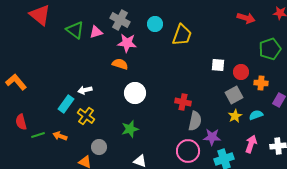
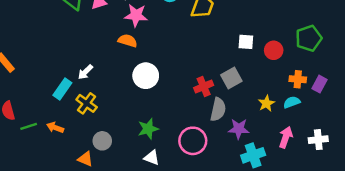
green pentagon: (270, 49) -> (309, 38), moved
orange cross: (261, 83) -> (298, 79), moved
white arrow: (85, 90) -> (85, 72), turned -32
gray square: (234, 95) -> (231, 78), moved
red cross: (183, 102) -> (204, 87), turned -35
green star: (130, 129) -> (148, 129), moved
pink circle: (188, 151) -> (193, 141), moved

